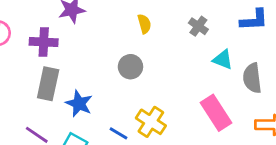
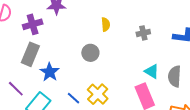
gray cross: (198, 26) -> (143, 33), turned 32
purple cross: (44, 42) -> (33, 24), turned -30
cyan triangle: (223, 60) -> (152, 71), moved

